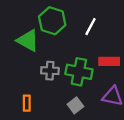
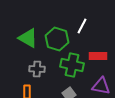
green hexagon: (52, 21) -> (57, 39), moved
gray cross: (50, 71) -> (37, 69), moved

